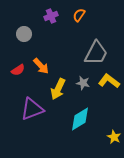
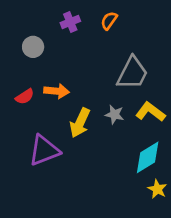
orange arrow: (41, 66) -> (57, 91), turned -42
cyan diamond: (80, 119) -> (148, 157), moved

